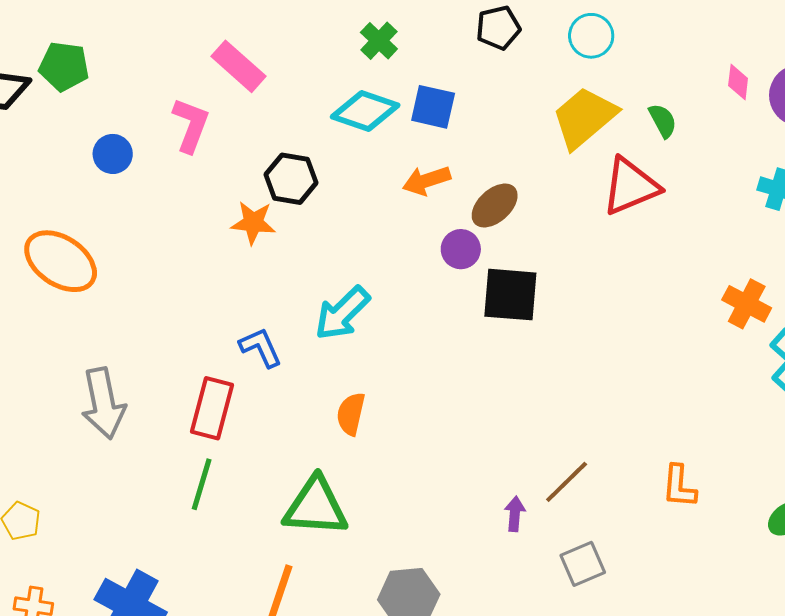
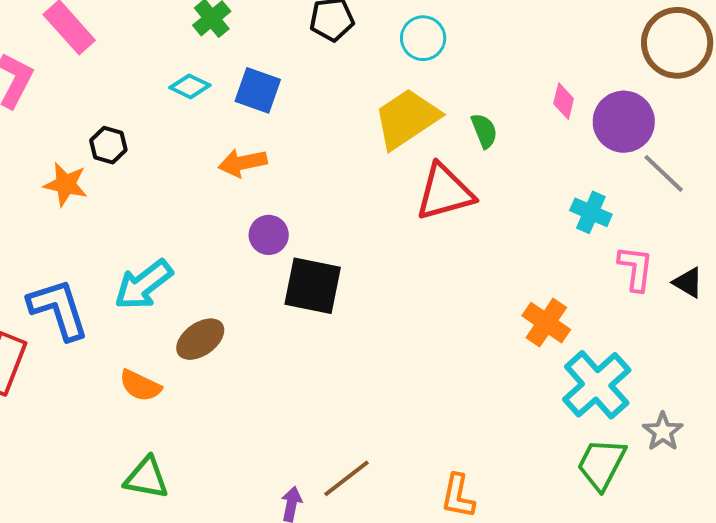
cyan diamond: (365, 111) -> (190, 86), size x0.6
black hexagon: (291, 179) -> (108, 145), size x0.7
brown ellipse: (495, 205) -> (200, 339), moved
blue L-shape: (261, 347) -> (58, 309), size x1.5
orange semicircle: (351, 414) -> (140, 386), turned -84
green triangle: (316, 507) -> (146, 478), moved, size x0.7

